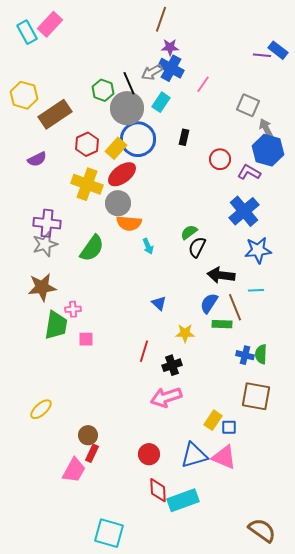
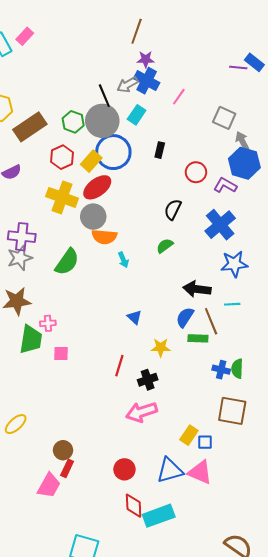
pink rectangle: (50, 24) -> (25, 36), size x0.7
green hexagon: (103, 90) -> (73, 122), moved
black semicircle: (197, 247) -> (173, 209), moved

